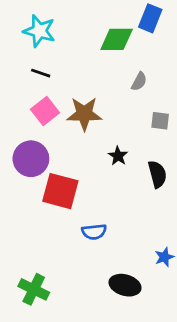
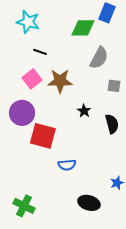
black line: (41, 73) -> (40, 52), moved
gray semicircle: (139, 81) -> (99, 58), size x1.6

